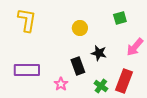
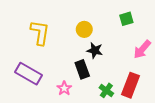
yellow L-shape: (27, 20) -> (40, 33), moved
black star: (99, 53) -> (95, 50), moved
purple rectangle: (27, 70) -> (28, 74), turned 30

